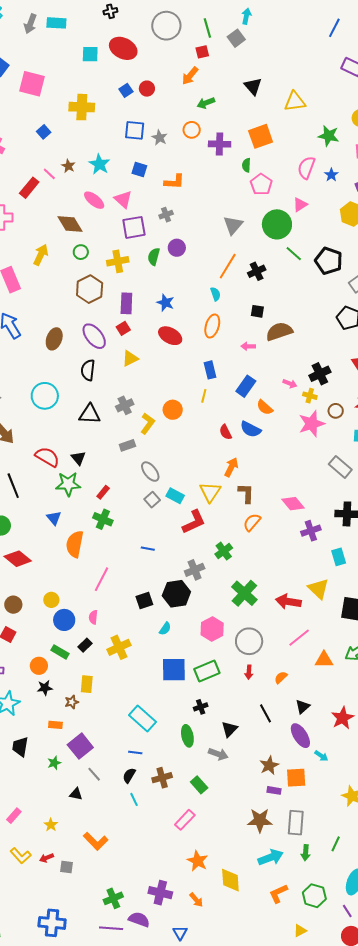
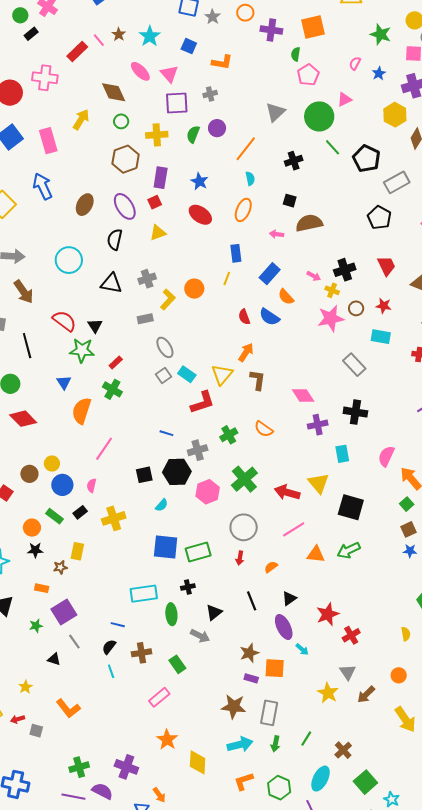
pink semicircle: (306, 168) -> (355, 63), size x0.6
orange line: (228, 266) -> (246, 149), moved
orange semicircle: (252, 522) -> (264, 429), moved, turned -102
blue line: (148, 549) -> (166, 433), moved
brown circle: (13, 605) -> (29, 474), moved
pink hexagon: (212, 629) -> (208, 492), moved
cyan rectangle: (143, 719) -> (144, 594), moved, turned -56
orange arrow: (196, 900) -> (159, 795), moved

